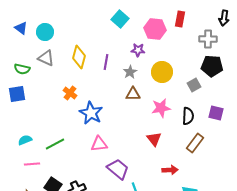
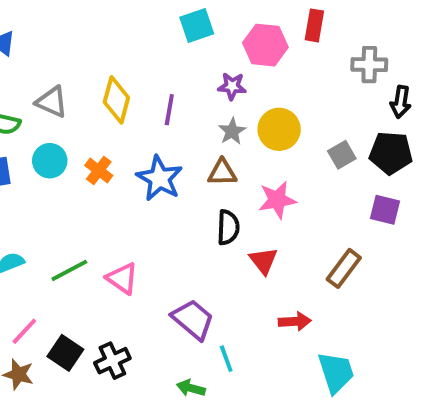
black arrow: (224, 18) -> (401, 102), moved
cyan square: (120, 19) -> (197, 25), turned 30
cyan circle: (45, 32) -> (50, 161), moved
black pentagon: (212, 66) -> (391, 153), moved
gray star: (130, 72) -> (232, 131), moved
blue star: (91, 113) -> (160, 178), moved
black semicircle: (188, 116) -> (228, 227), moved
pink triangle: (99, 144) -> (122, 278), moved, turned 42
pink line: (32, 164) -> (24, 331), moved, turned -42

